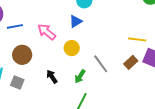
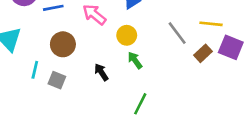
gray line: (101, 64) -> (177, 33), moved
green arrow: (80, 76) -> (135, 60), moved, turned 112

